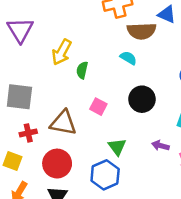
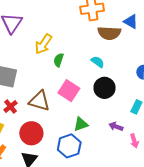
cyan semicircle: (128, 58) -> (98, 62), moved
pink square: (98, 107) -> (69, 91), size x1.5
red cross: (28, 133) -> (11, 107), turned -32
green triangle: (117, 147) -> (81, 124), turned 42

